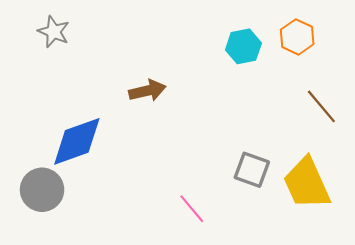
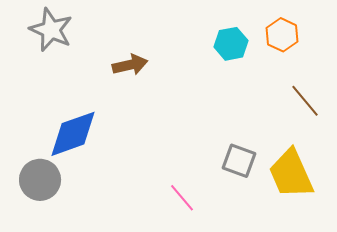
gray star: (54, 32) -> (51, 30), size x1.4
brown arrow: (147, 91) -> (130, 65), moved

